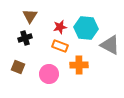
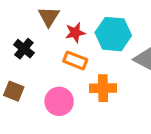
brown triangle: (30, 16) -> (49, 16), moved
black cross: (25, 38) -> (24, 49), turned -32

